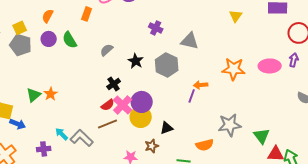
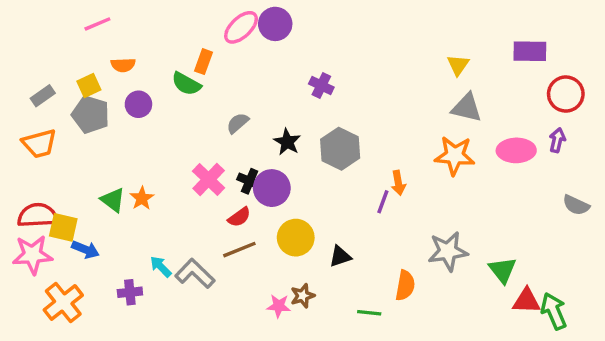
orange semicircle: (48, 16) -> (123, 65), moved, turned -120
green semicircle: (70, 40) -> (186, 84), moved, turned -30
gray triangle: (190, 41) -> (467, 108), moved
black cross: (114, 84) -> (250, 181), turned -32
orange arrow: (201, 85) -> (398, 183), turned -96
green triangle: (34, 95) -> (113, 200), turned -42
purple circle: (142, 102) -> (272, 188), moved
pink cross: (123, 105) -> (209, 179), moved
orange semicircle: (205, 145) -> (405, 285), turned -66
brown star: (152, 146) -> (303, 296), moved

